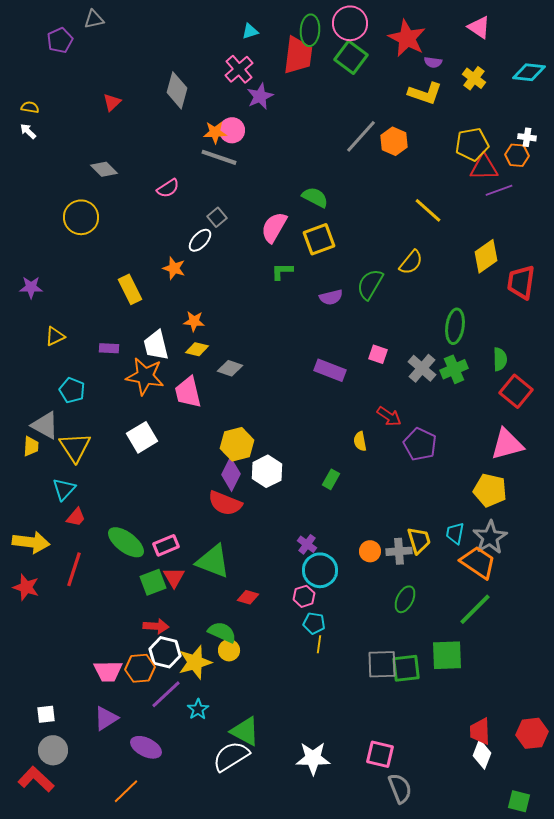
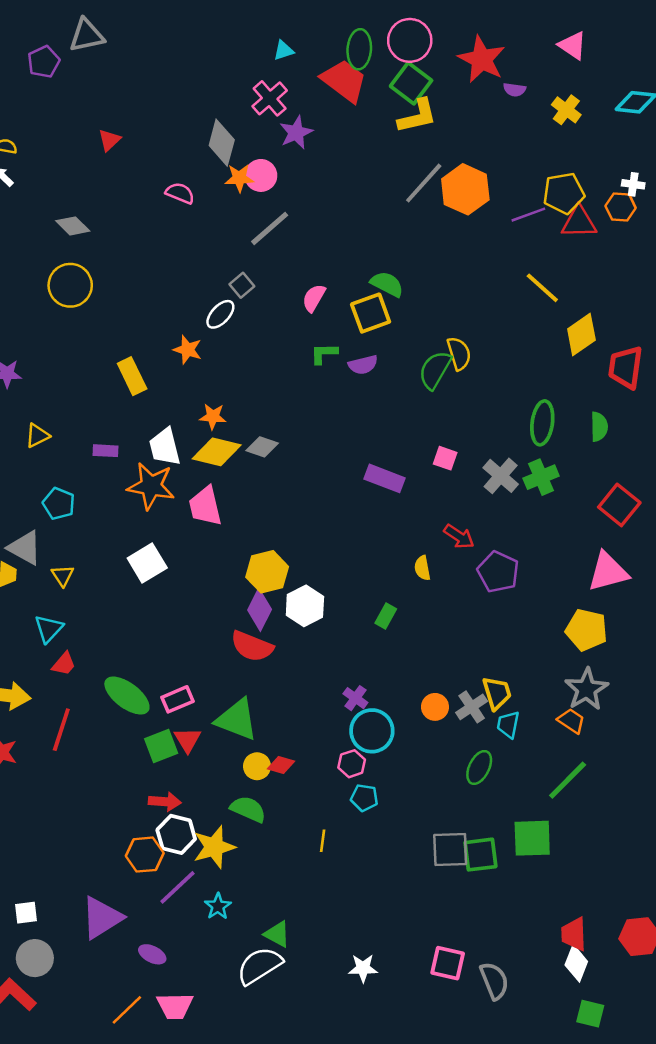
gray triangle: (94, 19) -> (87, 35), size x1.4
red trapezoid: (298, 55) -> (344, 81), turned -60
gray diamond: (177, 90) -> (222, 143), moved
yellow L-shape: (425, 93) -> (417, 116), moved, turned -32
orange hexagon: (394, 141) -> (465, 189), size x1.4
gray line: (219, 157) -> (270, 228), moved, turned -60
gray diamond: (104, 169) -> (73, 226), moved
pink semicircle: (168, 188) -> (180, 193), moved, turned -125
purple line: (499, 190) -> (528, 215), moved
green semicircle: (315, 197) -> (387, 284), moved
yellow line: (428, 210) -> (542, 288), moved
pink semicircle: (274, 227) -> (314, 298), size x0.7
yellow semicircle: (411, 262) -> (459, 353), moved, turned -56
purple semicircle: (331, 297) -> (363, 365), moved
yellow diamond: (197, 349) -> (217, 452), size x1.6
green semicircle: (500, 359) -> (599, 427), moved
gray diamond: (230, 368) -> (262, 447), moved
yellow triangle: (75, 447) -> (63, 576), size x0.6
cyan trapezoid: (455, 533) -> (508, 725), moved
gray cross: (399, 551) -> (472, 707), turned -30
orange trapezoid: (478, 562) -> (571, 721), size x0.6
yellow line: (319, 644) -> (323, 841), moved
yellow circle: (229, 650) -> (257, 766), moved
pink trapezoid: (108, 671) -> (175, 1006), moved
purple triangle: (106, 718) -> (102, 918), size x1.4
green triangle: (245, 731) -> (277, 934), size x0.7
purple ellipse: (146, 747) -> (152, 954), size x0.7
white star: (313, 758) -> (363, 968), size x0.7
gray semicircle: (400, 788) -> (494, 981), moved
green square: (519, 801) -> (590, 1014), moved

